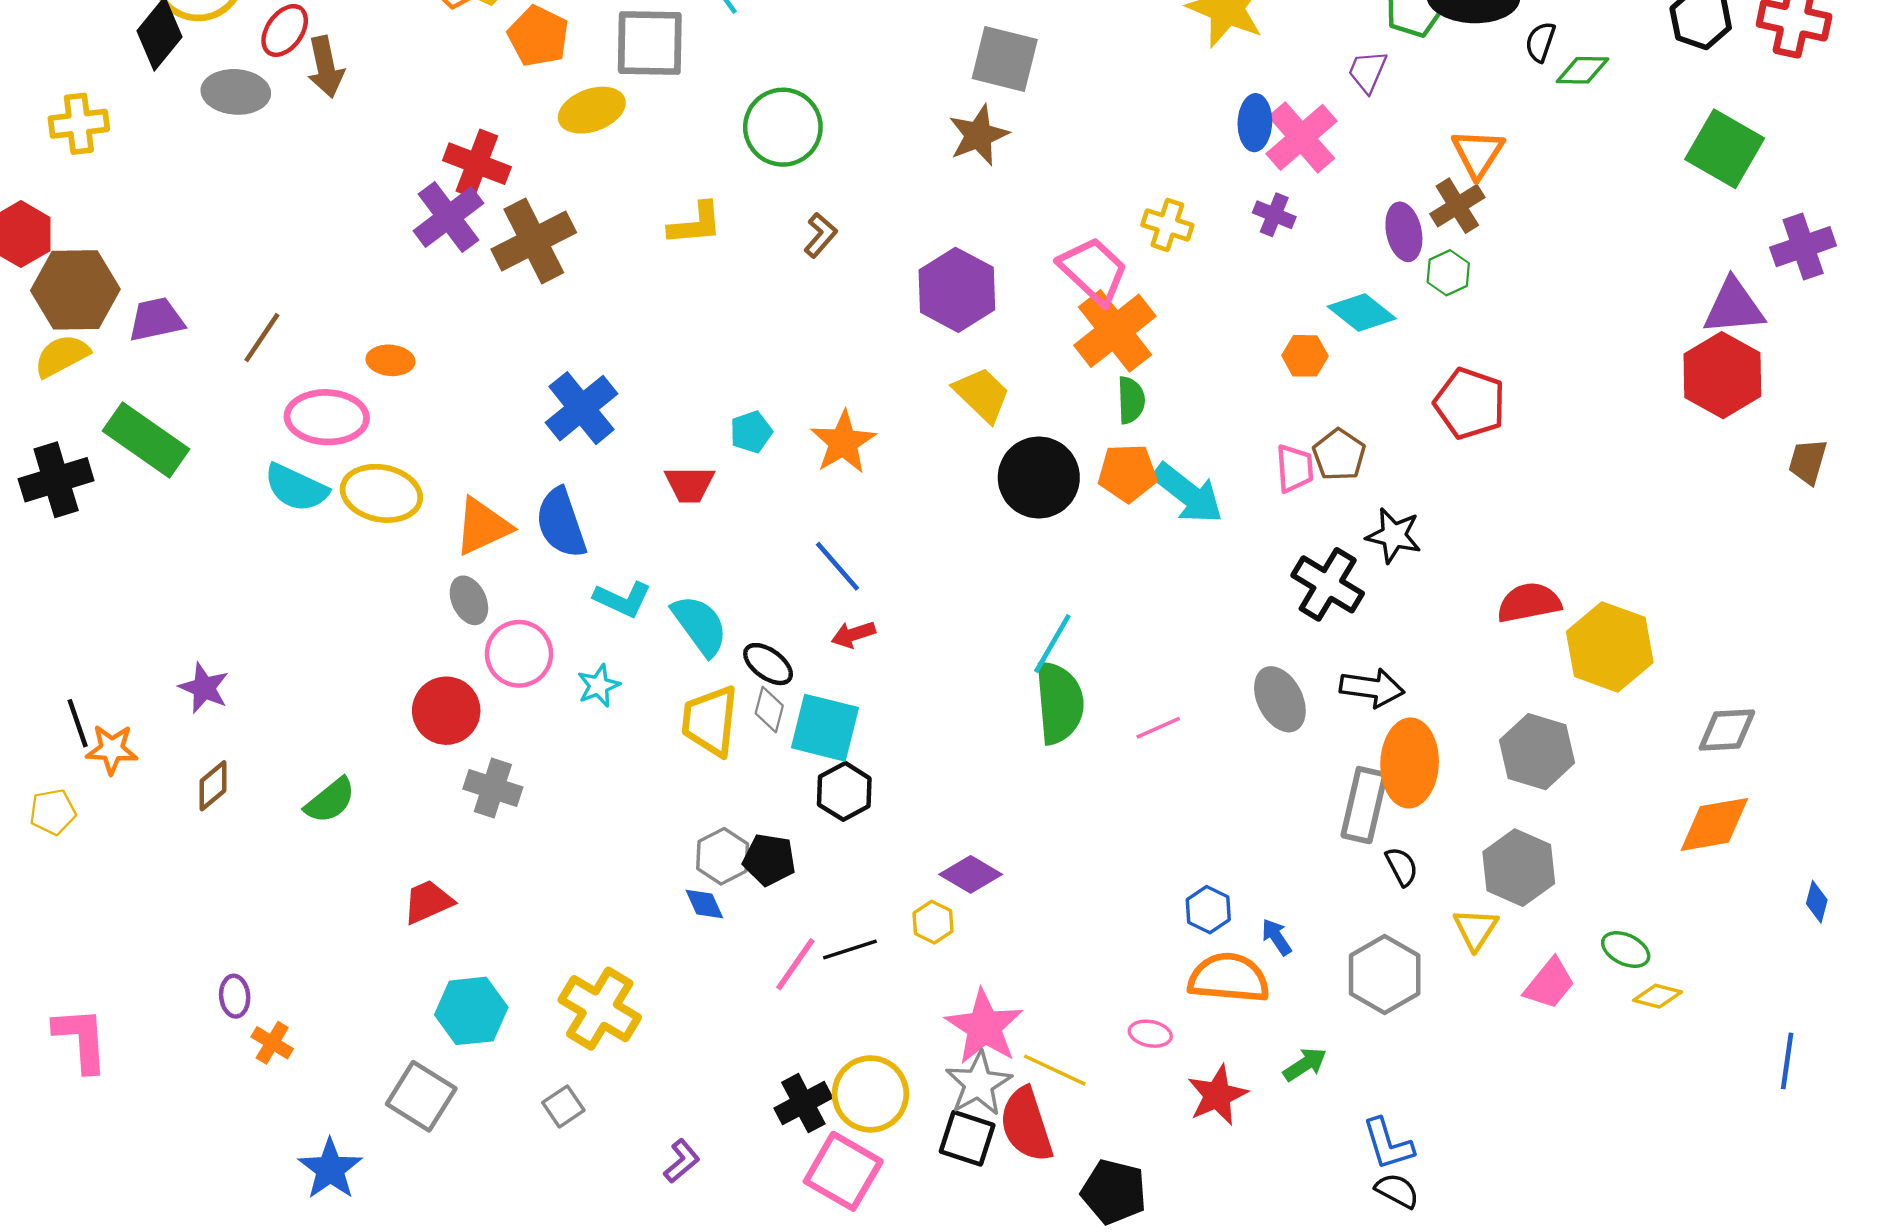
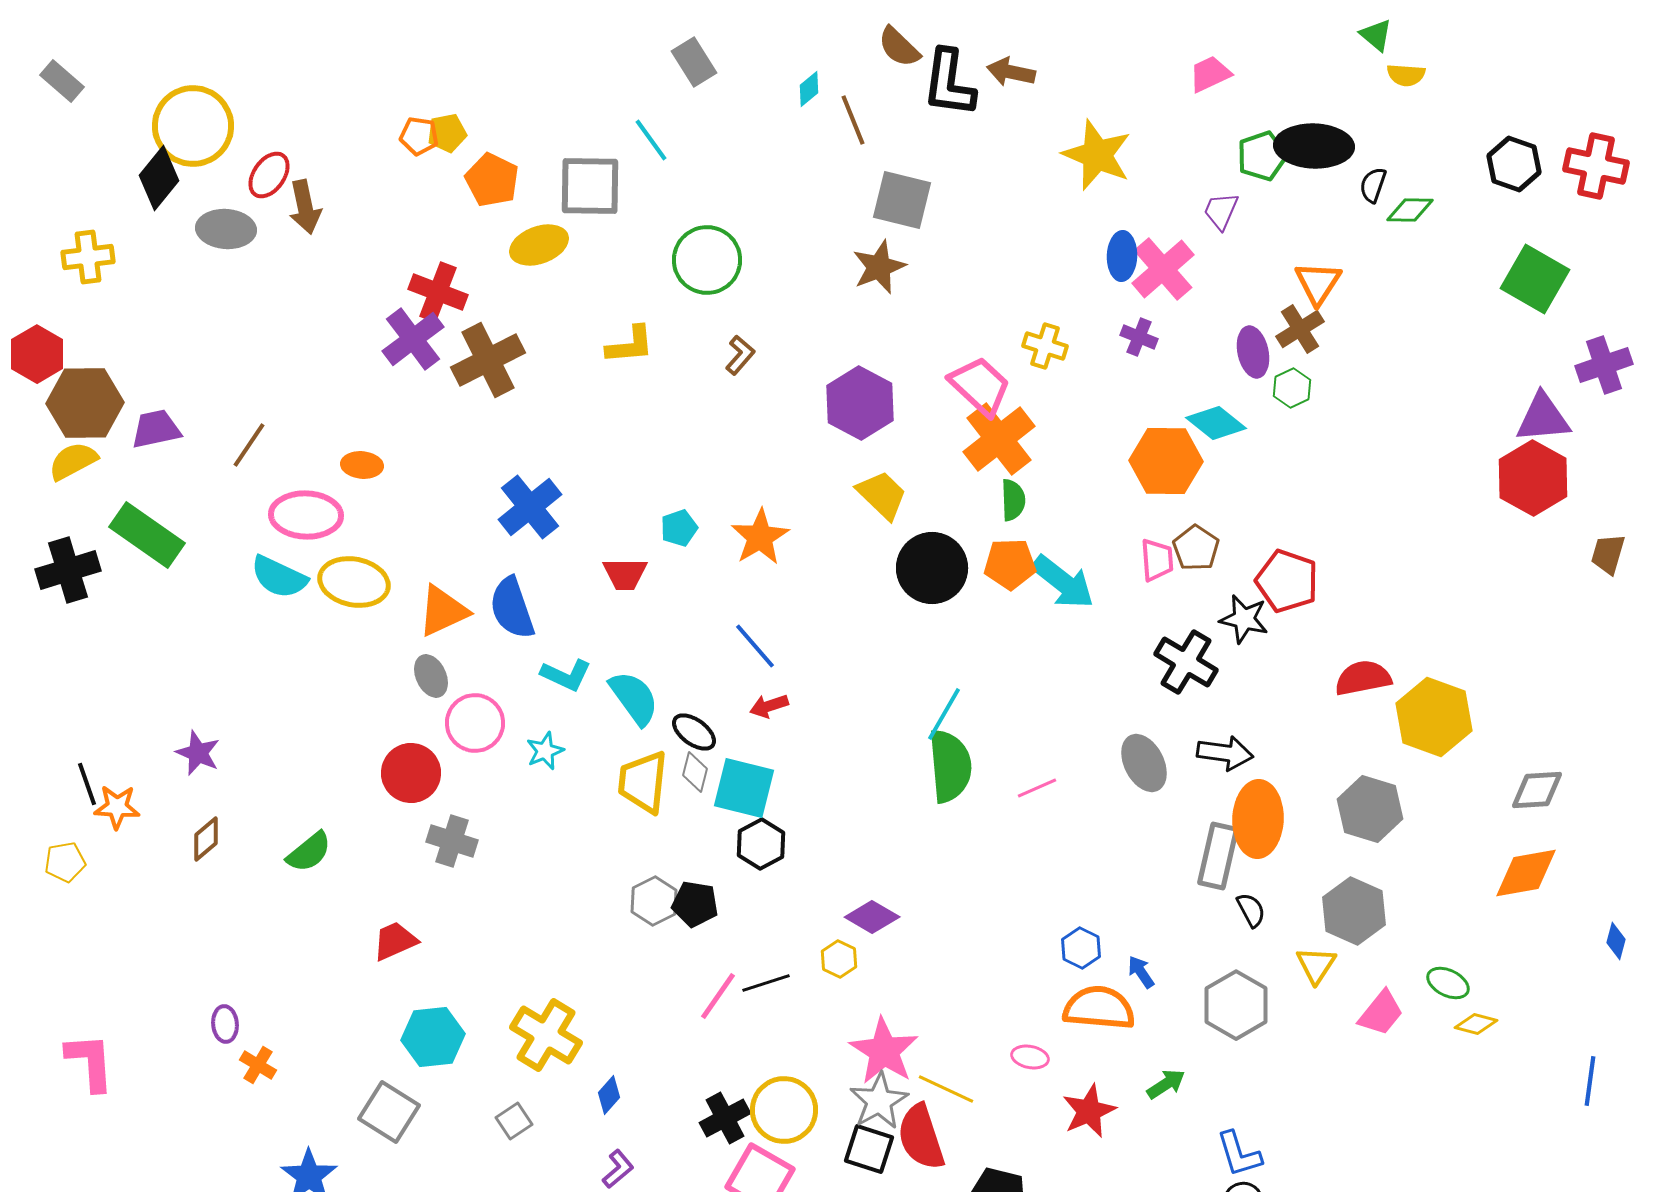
orange hexagon: (1305, 356) -> (1166, 461), size x1.8
red pentagon: (1470, 404) -> (1287, 581), moved
blue diamond: (704, 904) -> (609, 1095), moved, turned 66

